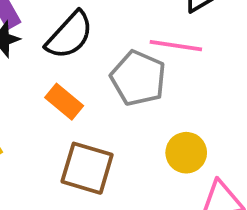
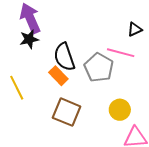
black semicircle: (69, 35) -> (64, 57), moved, turned 112

